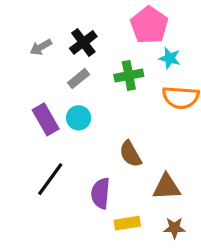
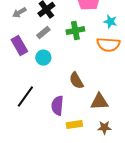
cyan star: (170, 58) -> (110, 22), moved
purple rectangle: (46, 119) -> (19, 46), moved

